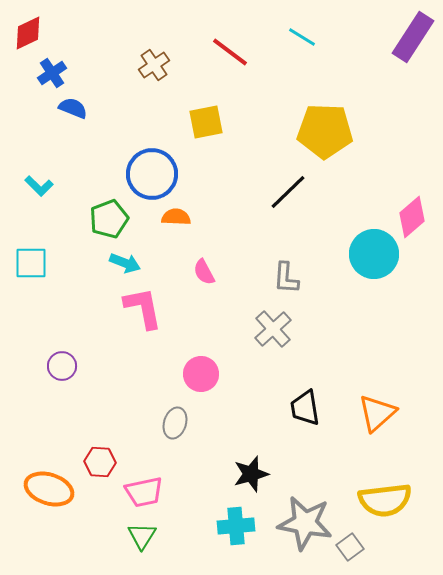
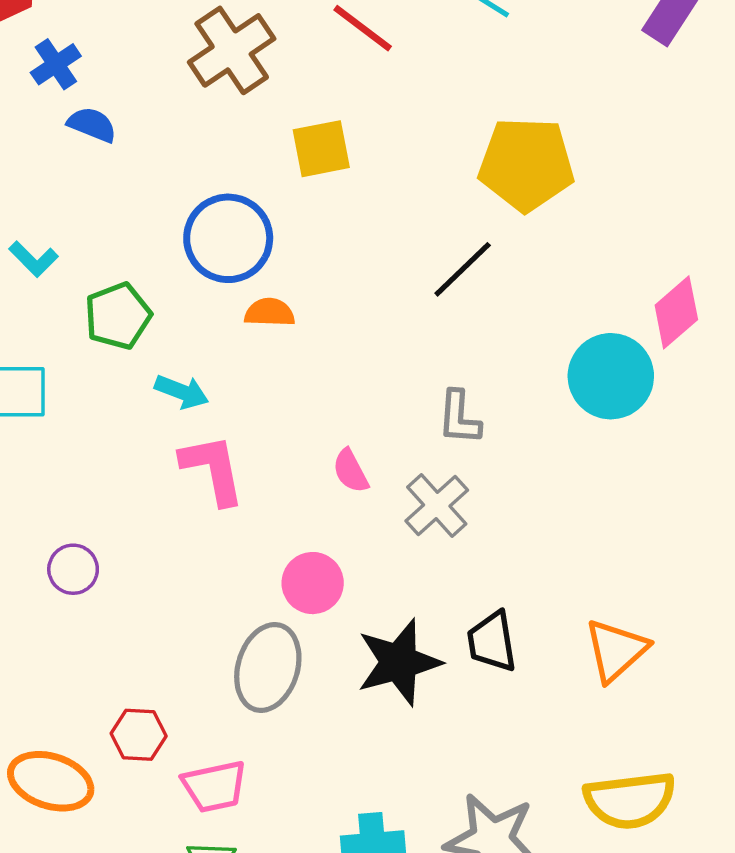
brown cross: (154, 65) -> (232, 50), size x1.6
green pentagon: (109, 219) -> (118, 316), moved
pink semicircle: (204, 272) -> (351, 471), moved
gray ellipse: (175, 423) -> (268, 667), size x1.6
black star: (251, 474) -> (399, 662), moved, size x1.4

